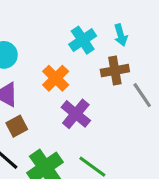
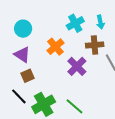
purple cross: (76, 114) -> (77, 66), moved

